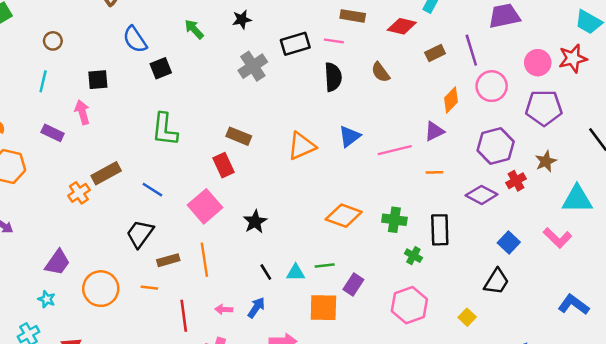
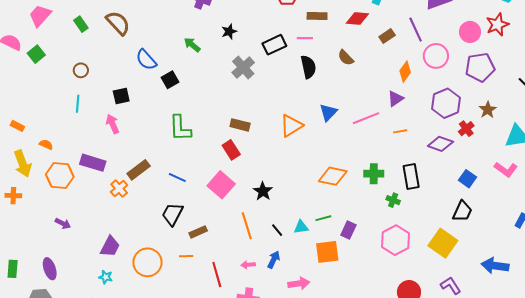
purple rectangle: (53, 133) -> (93, 163), moved, size x1.4
orange line: (204, 260) -> (247, 226), moved
yellow square: (467, 317) -> (443, 243), size x2.0

